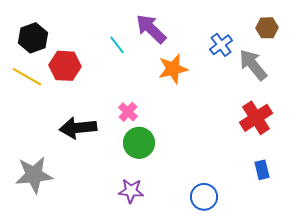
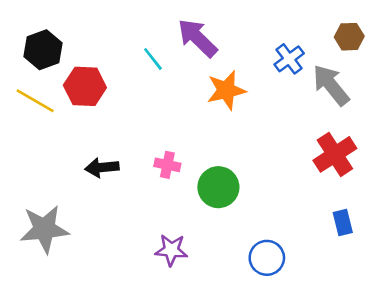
pink cross: (128, 112) -> (167, 165), moved, turned -30
black arrow: (78, 128) -> (102, 168), size x0.7
green circle: (139, 143) -> (218, 187), moved

